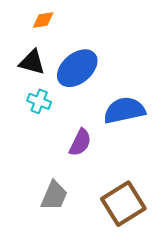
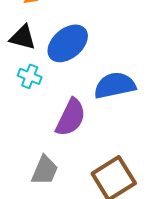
purple semicircle: (80, 142) -> (71, 117), size x1.4

